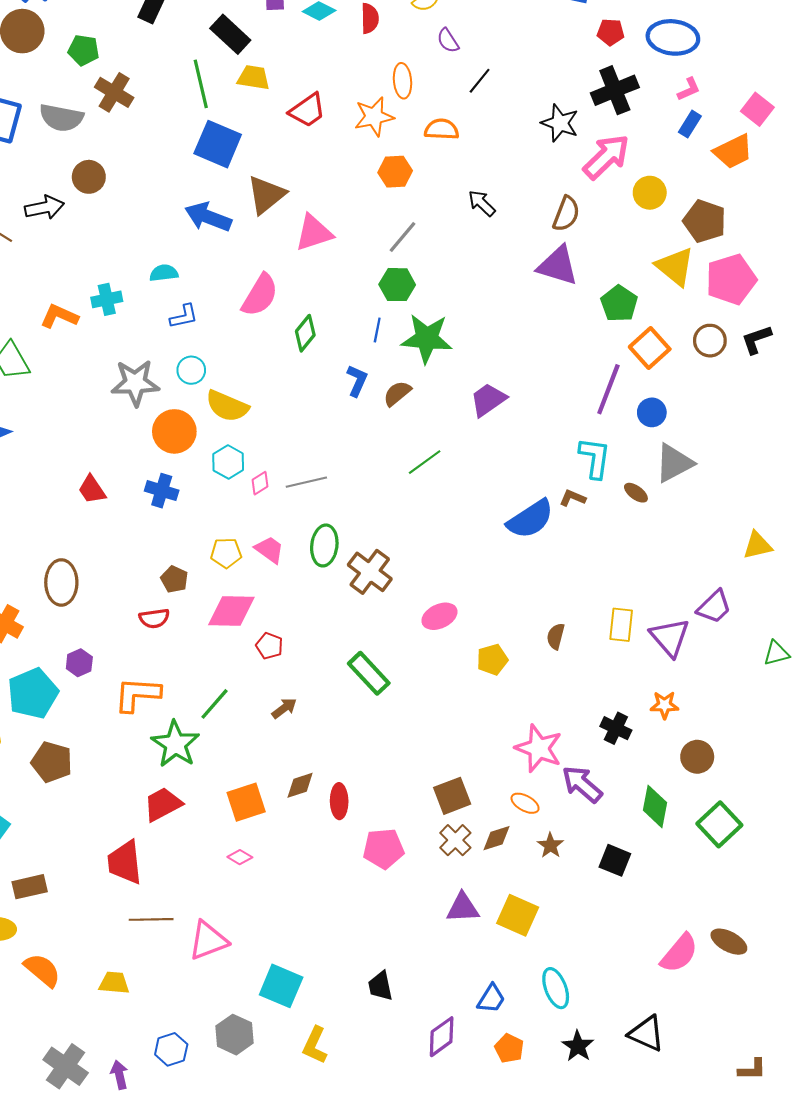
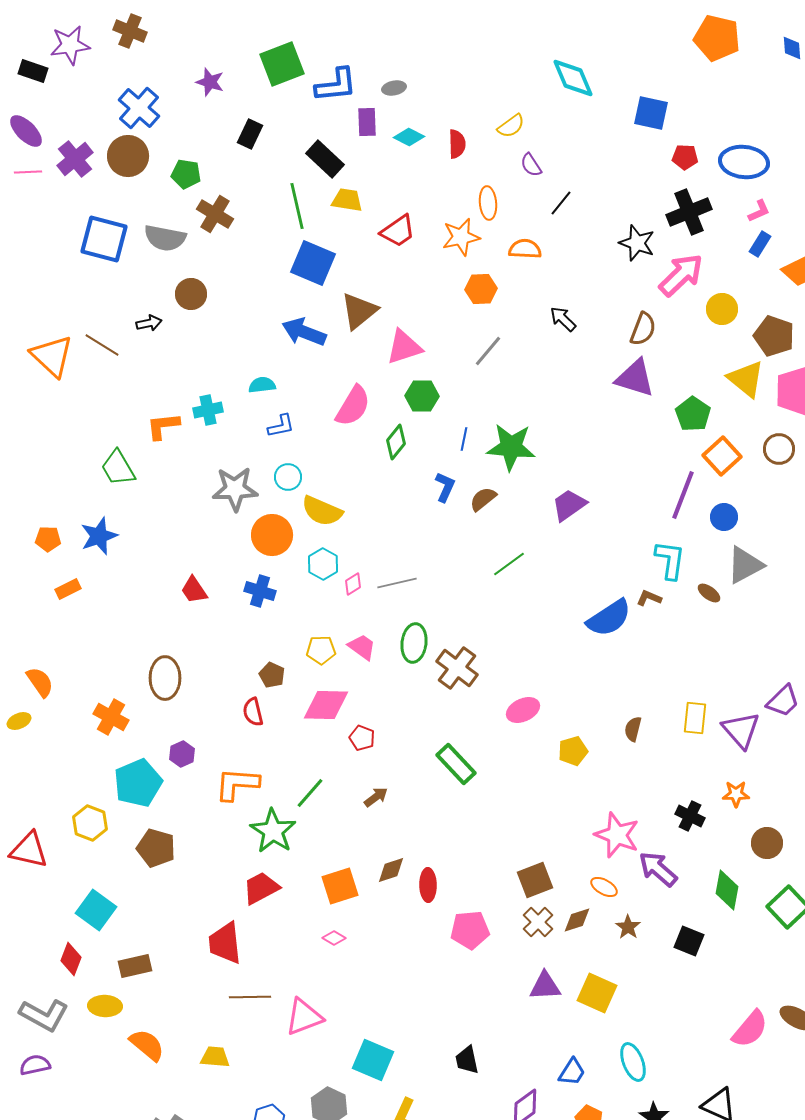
black arrow: (44, 207) -> (149, 323), size x0.7
green hexagon: (397, 285) -> (422, 396), moved
orange L-shape: (59, 316) -> (163, 426), turned -30
red semicircle: (154, 618) -> (253, 712), turned 84

